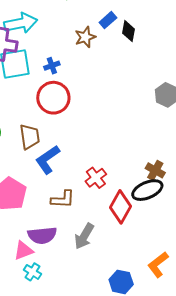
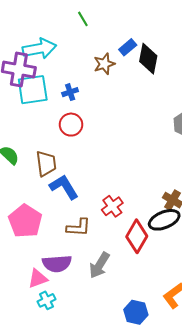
black diamond: (129, 31) -> (148, 59), size x1.4
red circle: (53, 98) -> (71, 125), size x0.7
blue L-shape: (48, 160) -> (64, 187), turned 92
cyan cross: (32, 272) -> (46, 300), turned 30

